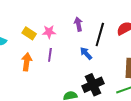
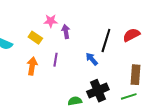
purple arrow: (78, 24) -> (66, 32), moved
pink star: (49, 32) -> (51, 21), moved

